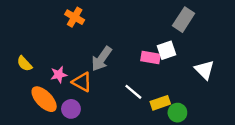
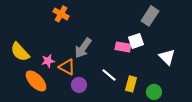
yellow semicircle: (24, 64) -> (20, 52), size x1.5
yellow rectangle: (160, 103) -> (131, 84), turned -56
purple circle: (71, 109) -> (79, 85), moved
green circle: (177, 113) -> (154, 92), moved

